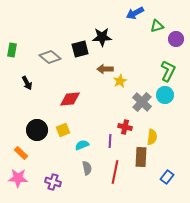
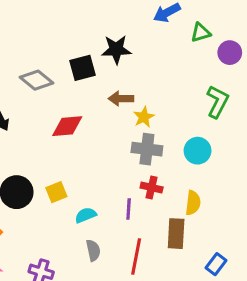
cyan circle: (165, 95) -> (198, 151), moved
red diamond: (70, 99) -> (67, 126), moved
gray cross: (142, 102) -> (147, 149), moved, turned -36

